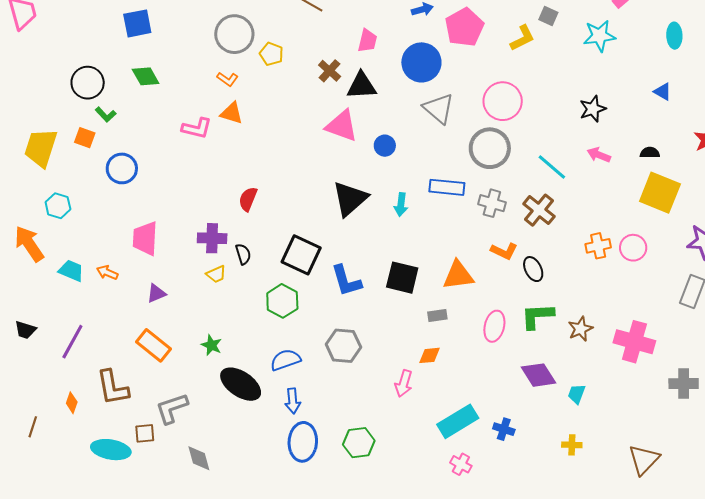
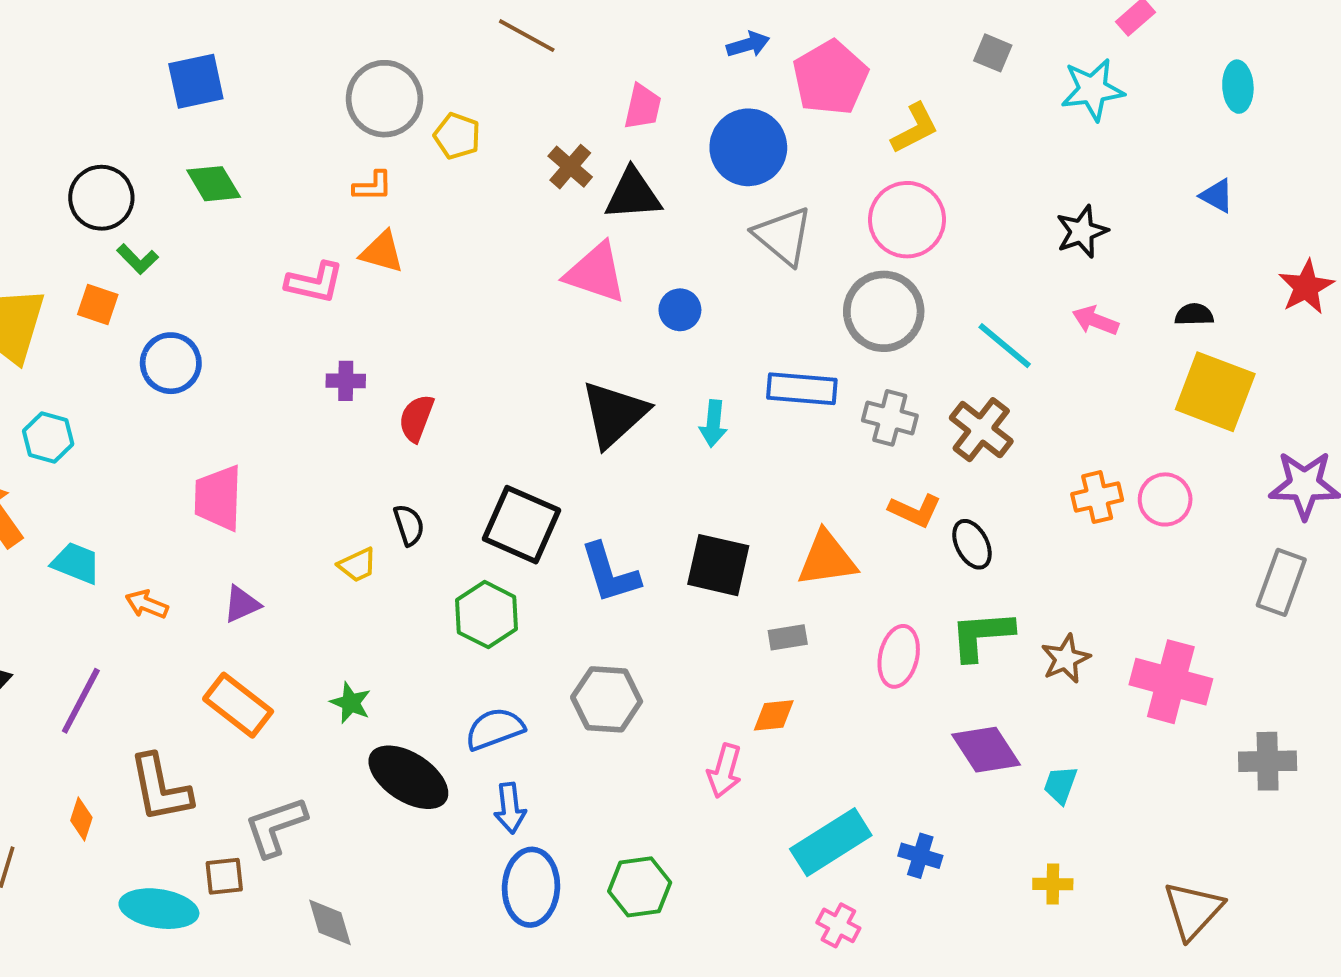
yellow L-shape: (522, 38) -> (915, 128), moved
orange L-shape: (228, 79) -> (373, 186), turned -35
purple cross: (212, 238) -> (346, 381), moved, size x0.7
orange arrow: (107, 273) -> (147, 604), moved

